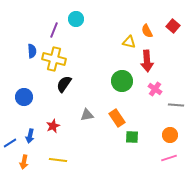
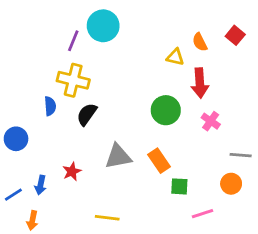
cyan circle: (76, 19) -> (103, 26), size x1.5
blue semicircle: (32, 51) -> (50, 106), moved
blue circle: (24, 97) -> (16, 139), moved
gray line: (176, 105) -> (241, 155), moved
gray triangle: (87, 115) -> (118, 156), size x1.5
pink line: (169, 158) -> (203, 214), moved
yellow line: (58, 160) -> (107, 218), moved

